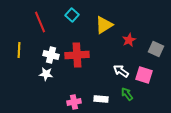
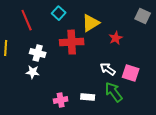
gray square: (156, 49) -> (143, 16), moved
red cross: (77, 55) -> (72, 42), moved
green arrow: (127, 94) -> (114, 92), size x1.5

